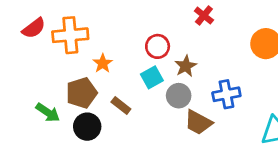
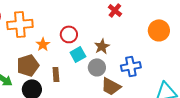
red circle: (158, 46) -> (69, 34), moved
brown rectangle: (121, 105) -> (56, 74), turned 48

